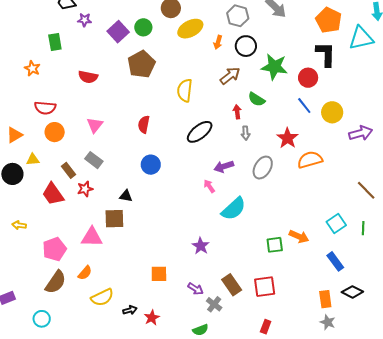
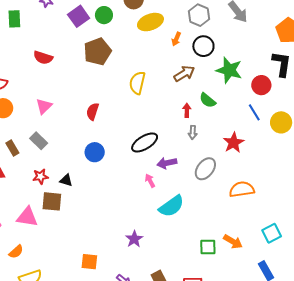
black ellipse: (200, 132) -> (145, 142), moved
orange semicircle: (310, 160) -> (242, 189), moved
red star: (85, 189) -> (40, 176), moved

